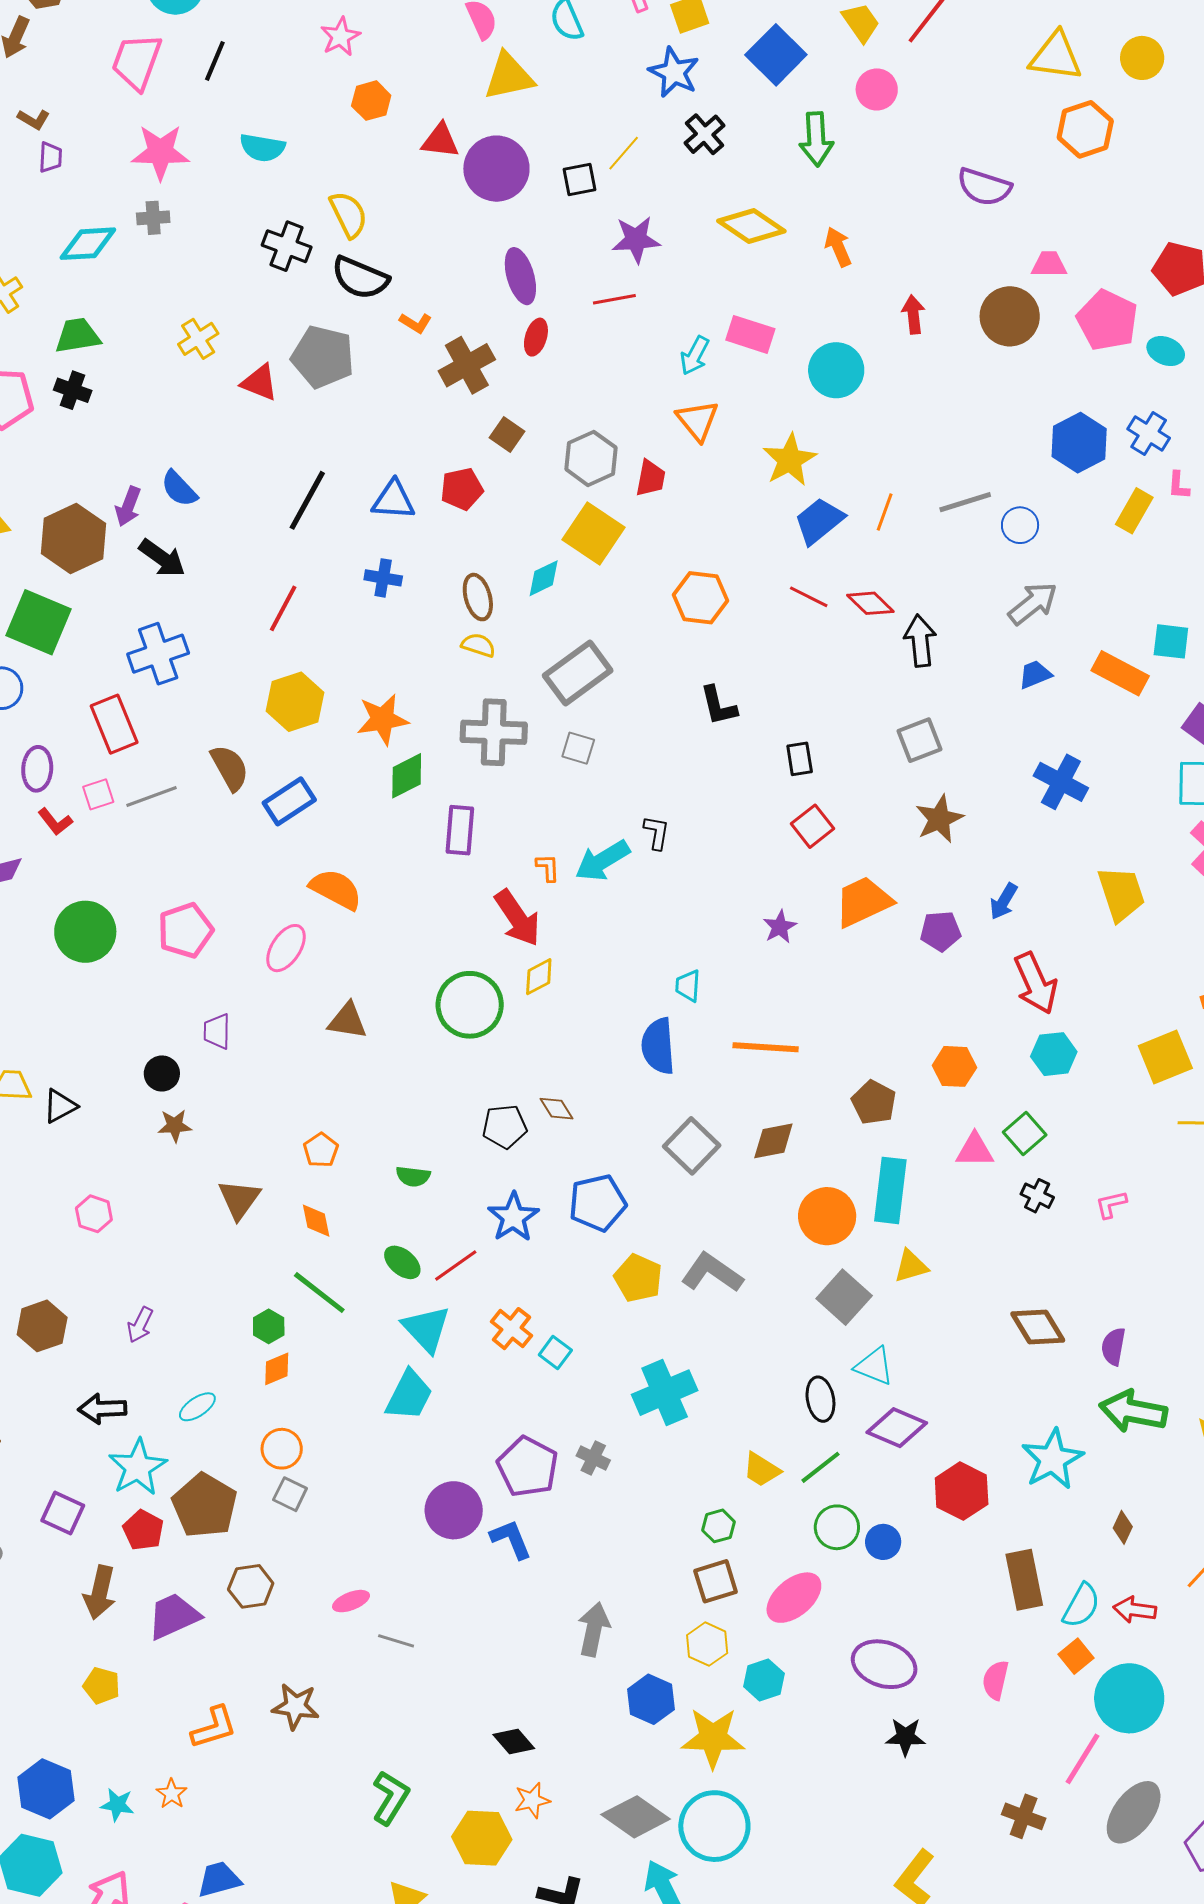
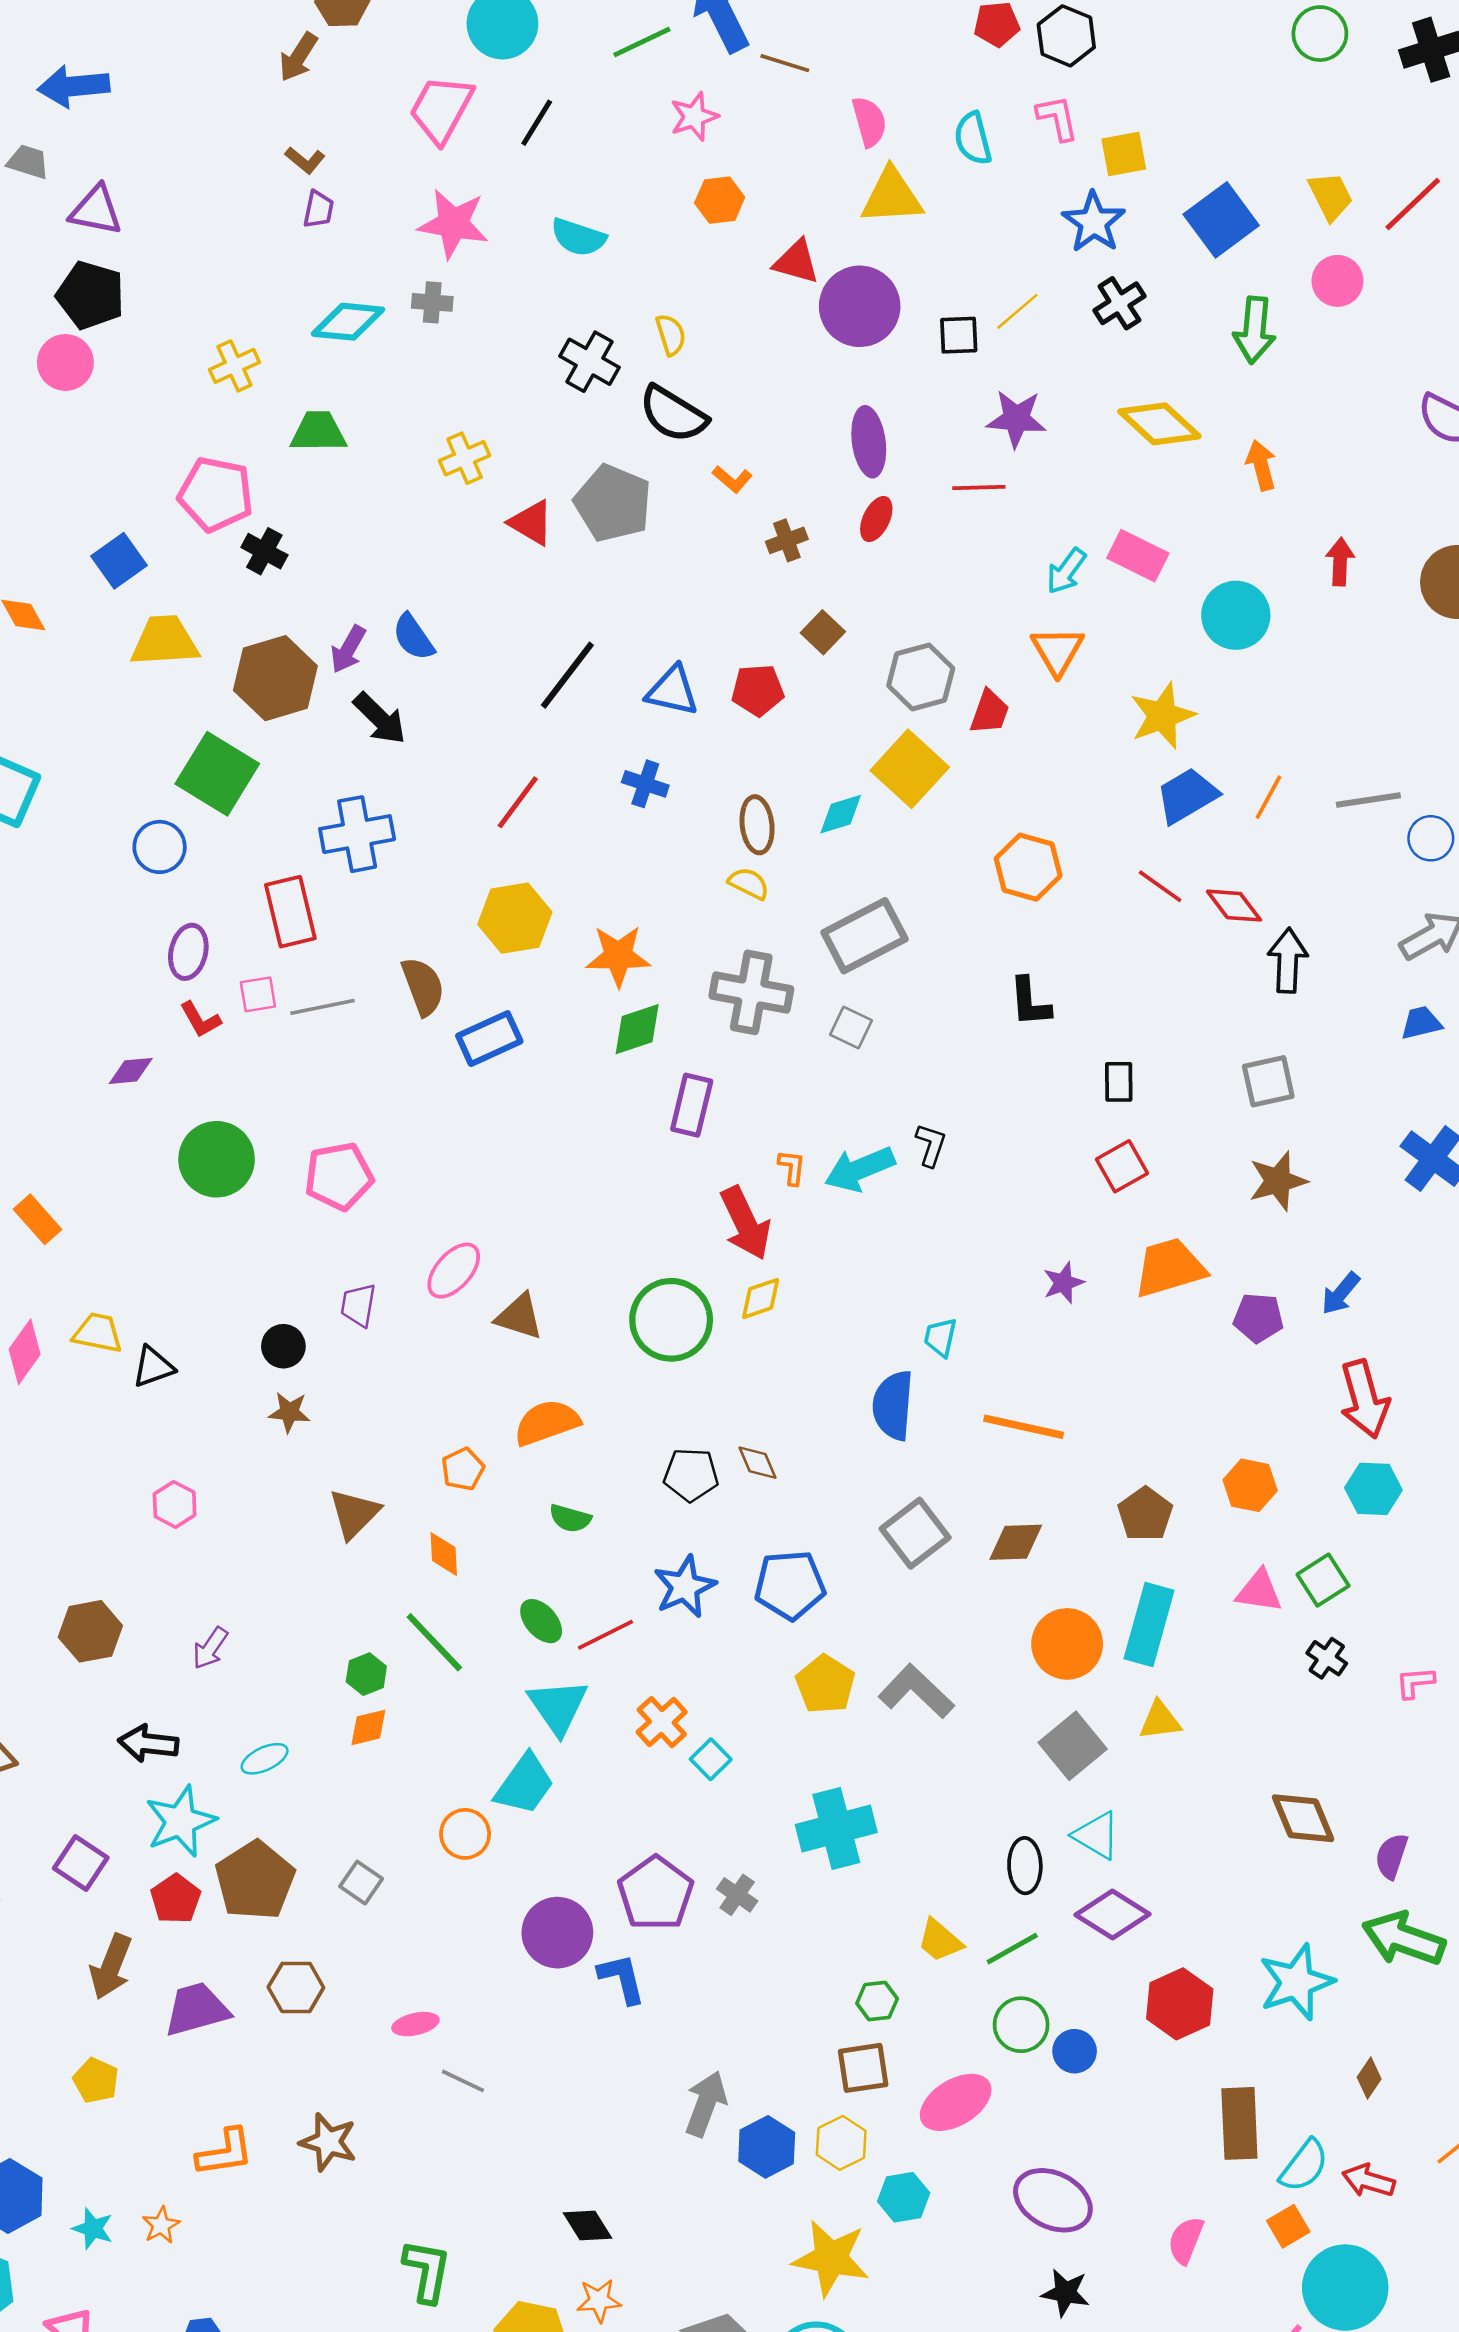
yellow semicircle: (348, 215) -> (671, 335), size x0.7
brown cross: (467, 365) -> (787, 540), size x0.6
black cross: (73, 390) -> (264, 551), moved
orange semicircle: (336, 889) -> (547, 1423), moved, turned -56
pink ellipse: (286, 948) -> (454, 1271), moved
orange circle: (282, 1449) -> (465, 1834), moved
blue hexagon: (651, 1699) -> (767, 2147), moved
green L-shape: (391, 1798) -> (427, 2271), turned -30

